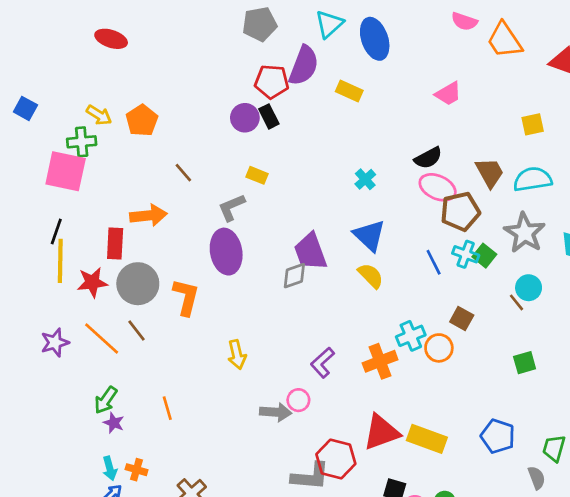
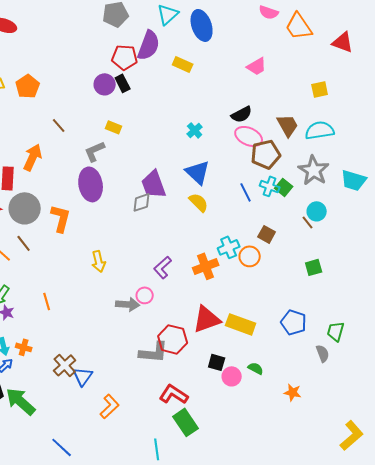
orange arrow: (149, 215) -> (33, 157), turned -60

